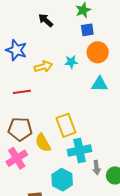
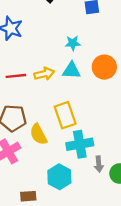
orange circle: (98, 52) -> (104, 67), moved
yellow arrow: (43, 67) -> (44, 74), moved
cyan triangle: (100, 84) -> (71, 71), moved

